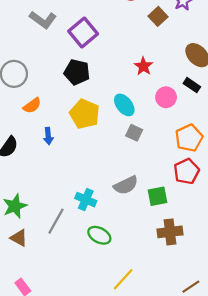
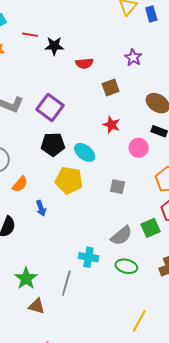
brown square: (158, 16) -> (111, 87), moved, turned 36
cyan ellipse: (124, 105) -> (85, 152), moved
green square: (158, 196) -> (151, 228), moved
green ellipse: (99, 235) -> (126, 266), moved

